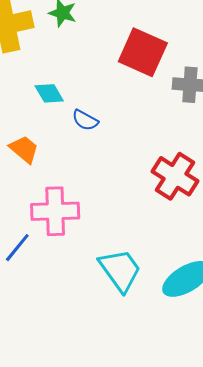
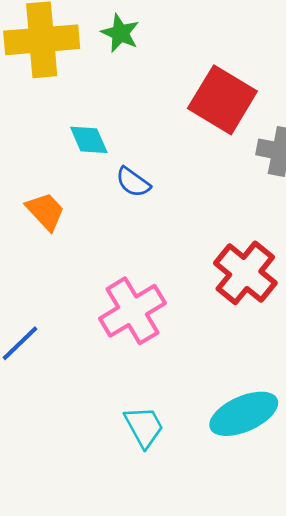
pink cross: (55, 211) -> (132, 311), moved, turned -36
cyan trapezoid: (120, 270) -> (144, 427), moved, size x0.7

